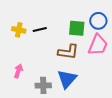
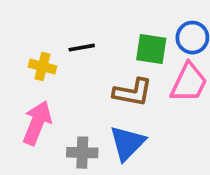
yellow cross: (19, 30) -> (42, 66), moved
pink arrow: (18, 71) -> (37, 123), size x1.6

